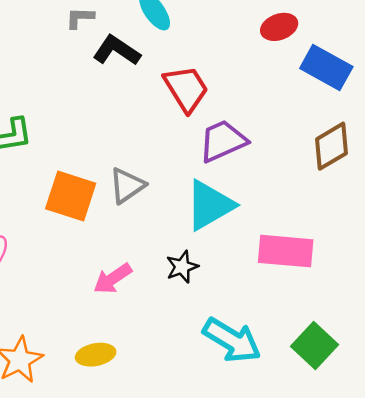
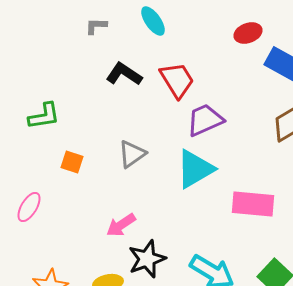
black L-shape: (117, 51) -> (124, 74), moved
orange square: (71, 196) -> (72, 162), moved, size x0.6
black star: (182, 267) -> (147, 259), moved, size x1.5

